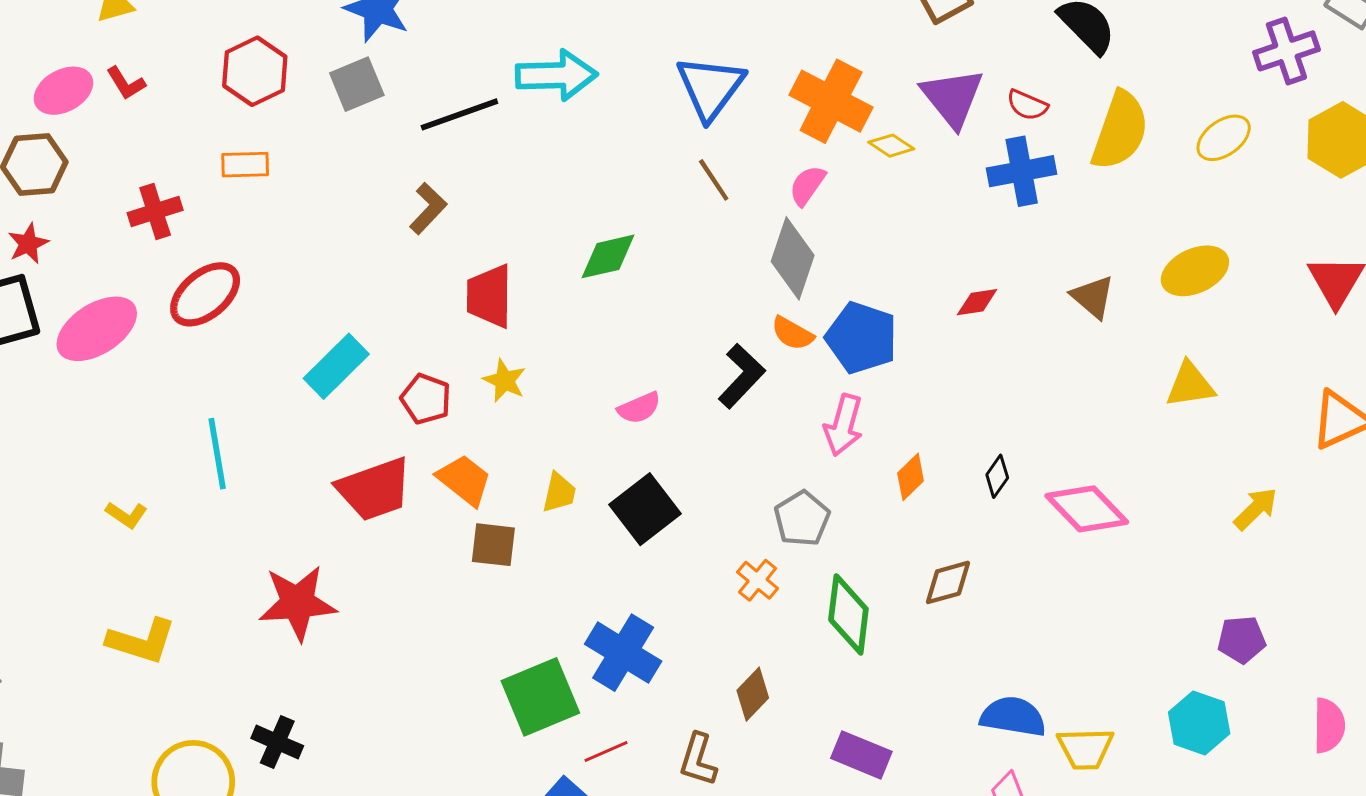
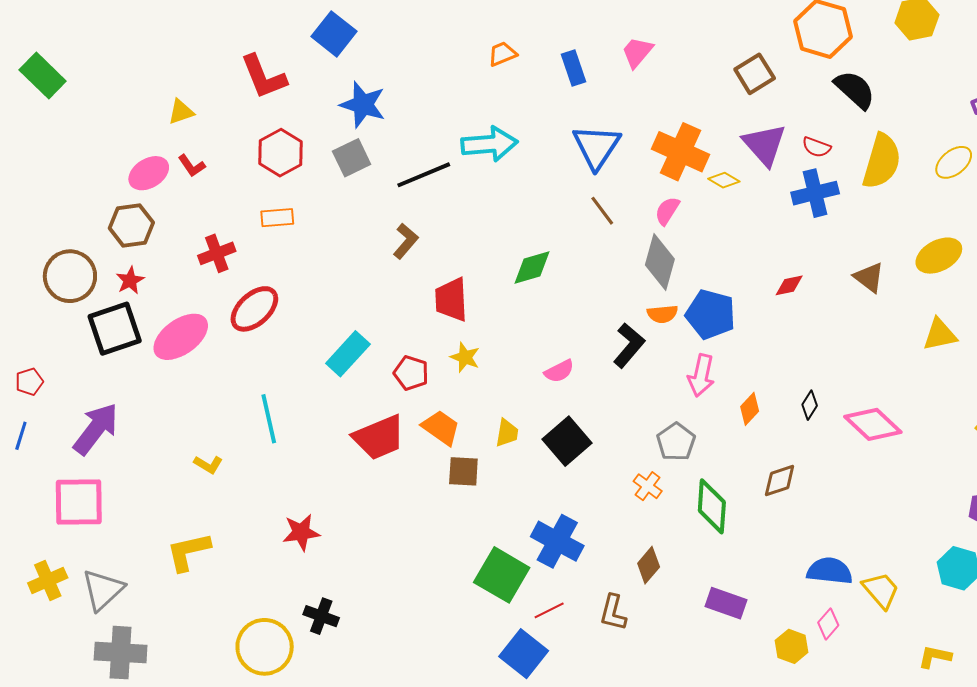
orange semicircle: (792, 333) -> (662, 314), turned -32
red star: (298, 603) -> (301, 532), moved, size x0.7
yellow L-shape: (141, 641) -> (188, 552), moved, turned 153
green square: (540, 697) -> (502, 575), turned -34
yellow trapezoid: (1085, 748) -> (881, 590), turned -126

